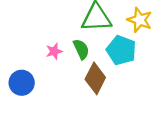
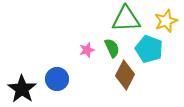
yellow star: (140, 20) -> (166, 21), turned 30

